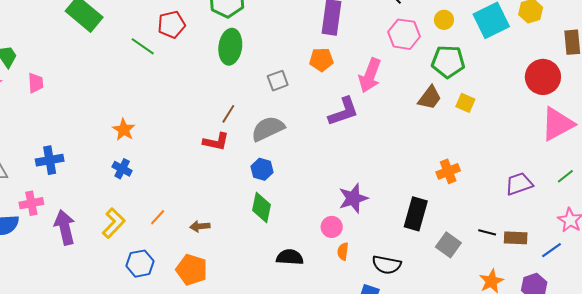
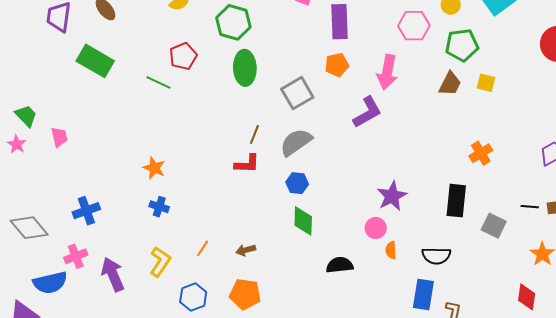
gray square: (278, 81) -> (297, 93), size x1.5

